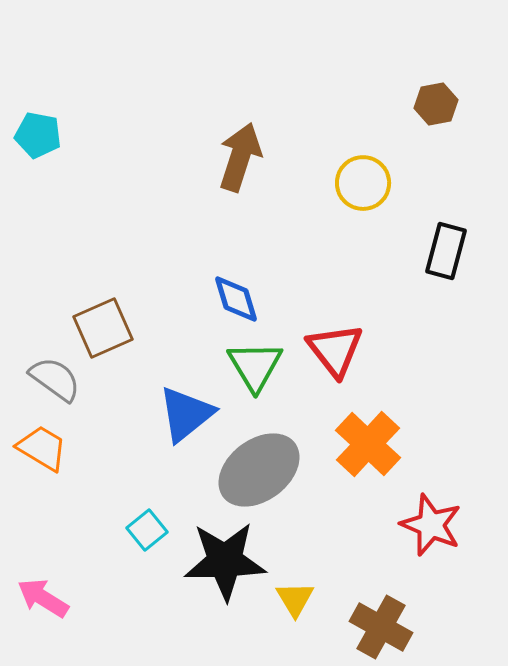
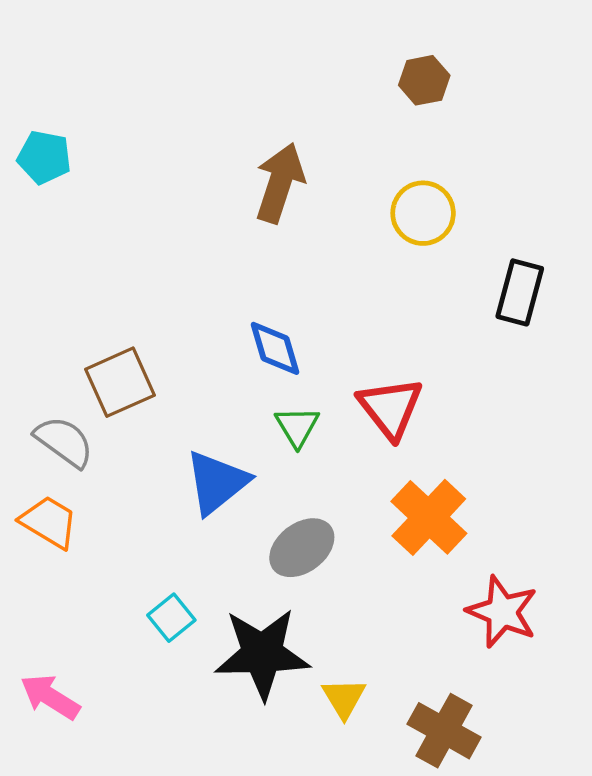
brown hexagon: (436, 104) -> (424, 80), moved
green triangle: (255, 366) -> (297, 426), size x0.7
gray ellipse: (259, 470) -> (302, 548), size x0.7

